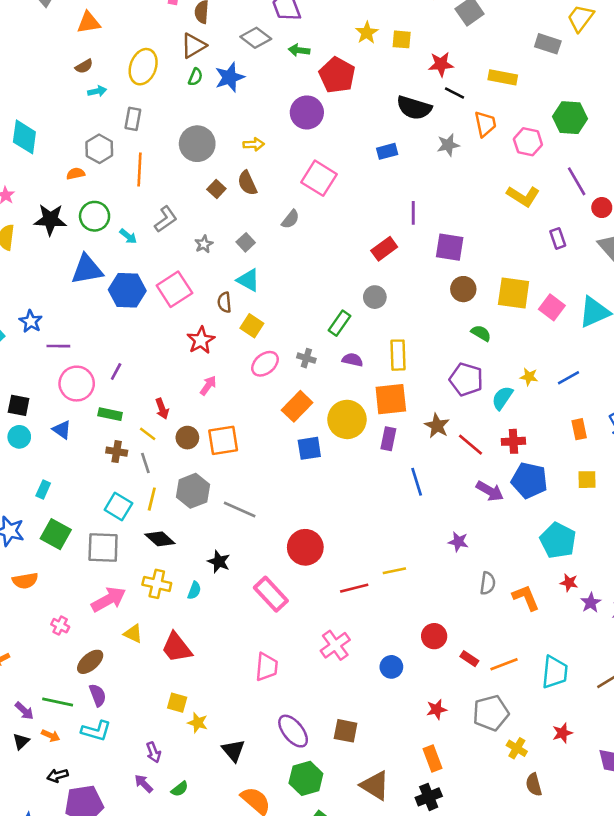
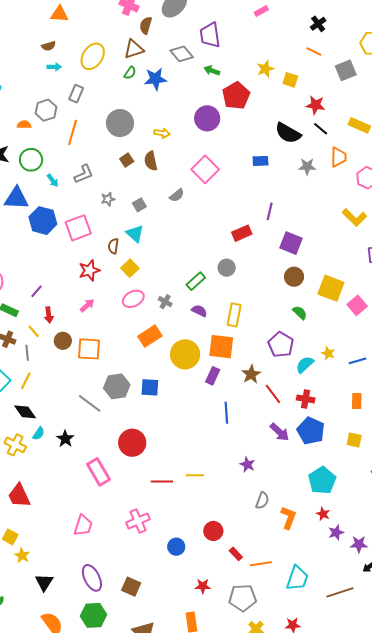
purple line: (116, 372) -> (36, 291), moved
blue square: (309, 448) -> (150, 387), moved
gray hexagon: (193, 491) -> (117, 386), moved
cyan semicircle: (194, 590) -> (39, 434), moved
orange L-shape: (526, 598) -> (288, 518), turned 30

